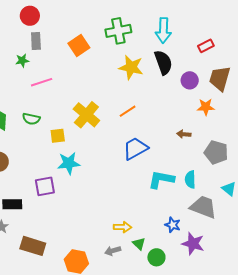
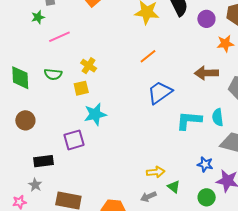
yellow cross: (86, 115) -> (89, 66), moved, size x0.6
brown arrow: (184, 134) -> (206, 73), size x1.6
green circle: (156, 257) -> (207, 197), moved

